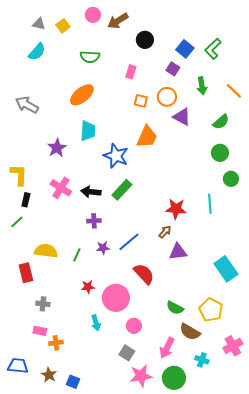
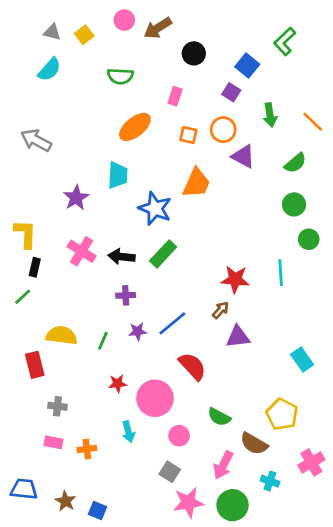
green L-shape: (213, 49) -> (285, 41), moved
orange ellipse: (82, 95) -> (135, 127), moved
cyan rectangle: (226, 269) -> (302, 359), size x0.7
green semicircle: (175, 308) -> (219, 417), moved
orange cross: (56, 343) -> (87, 449), moved

